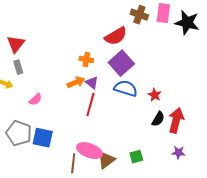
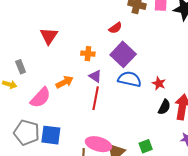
red semicircle: (116, 36) -> (115, 28), size x0.6
red triangle: (16, 44) -> (49, 36), moved
orange arrow: (76, 82) -> (65, 82), moved
pink semicircle: (35, 99) -> (41, 98), size x1.6

